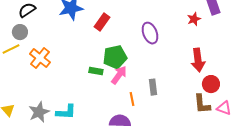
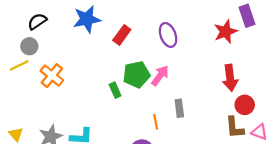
red star: (194, 19) -> (226, 32), size x1.5
purple ellipse: (150, 33) -> (168, 35), moved
green rectangle: (96, 71) -> (115, 90), turned 56
pink arrow: (119, 75) -> (160, 76), moved

